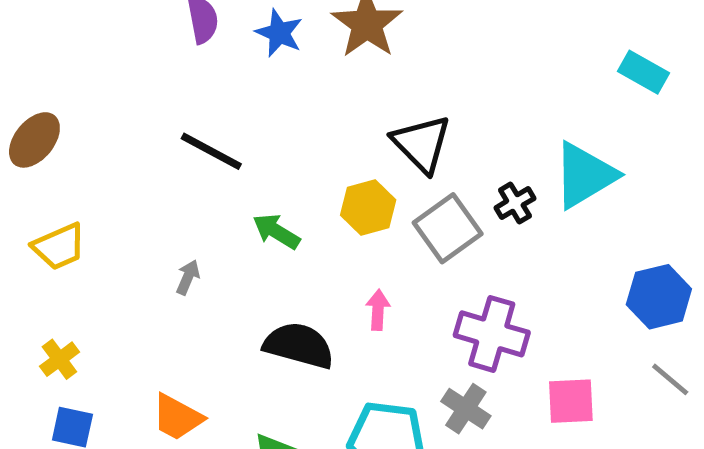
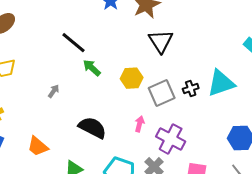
black triangle: (422, 144) -> (161, 41), moved
green arrow: (276, 231) -> (92, 68), moved
pink arrow: (378, 310) -> (140, 124), moved

